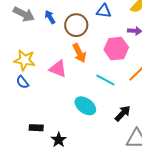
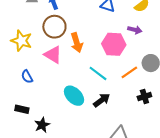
brown circle: (76, 25) -> (54, 27), moved
blue semicircle: (22, 82) -> (27, 77), moved
black arrow: (123, 113) -> (102, 100), moved

